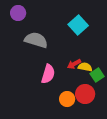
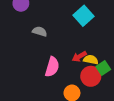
gray semicircle: (36, 40) -> (40, 31), size x0.6
red circle: (85, 94) -> (91, 76), moved

